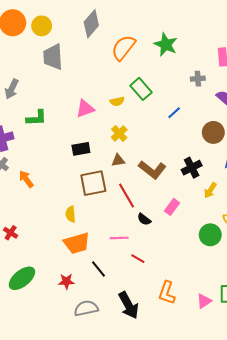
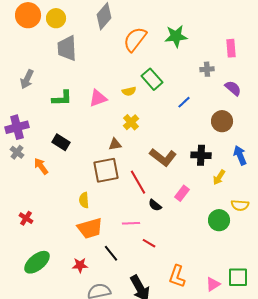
green star: (166, 44) -> (176, 36), turned -30
green L-shape: (36, 118) -> (62, 98), moved
black rectangle: (81, 149) -> (61, 142), moved, turned 42
brown triangle: (118, 160) -> (115, 144), moved
black cross: (192, 168) -> (201, 155), turned 30

